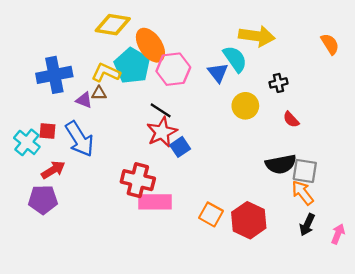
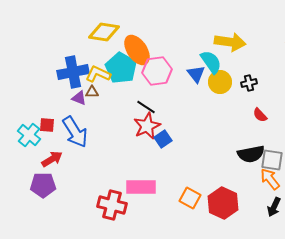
blue cross: (54, 75) -> (73, 72), moved
yellow circle: (245, 106) -> (220, 82), moved
red cross: (138, 180) -> (112, 205), moved

